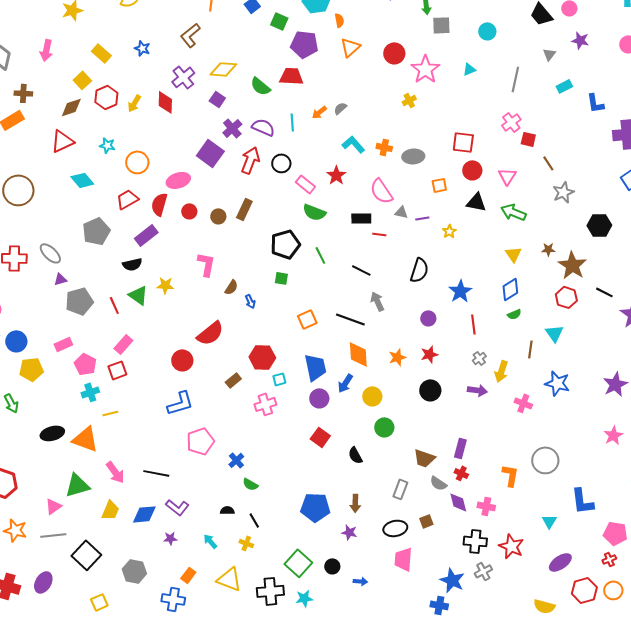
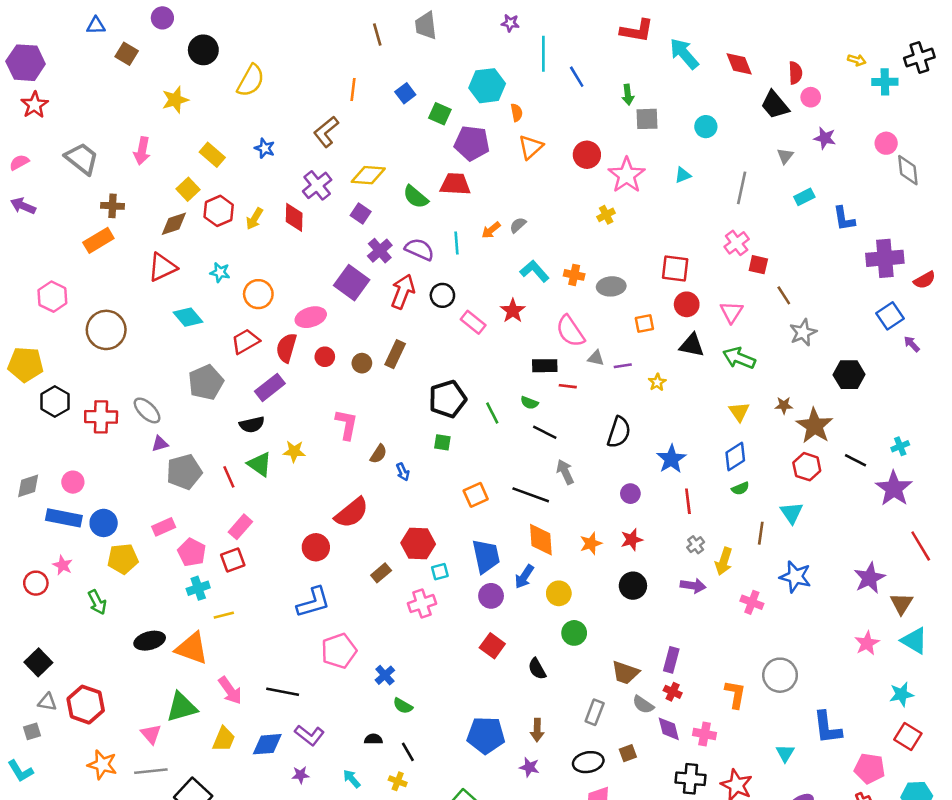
green semicircle: (314, 212) -> (529, 403), moved, size x0.6
pink triangle: (53, 506) -> (151, 734), turned -36

